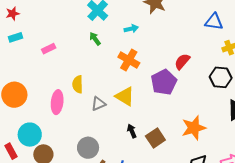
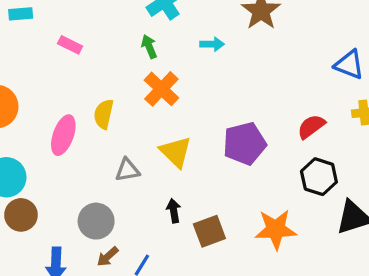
pink rectangle: (49, 49) -> (70, 45), turned 40
orange cross: (129, 60) -> (161, 89), moved
red semicircle: (182, 62) -> (311, 127), moved
black hexagon: (221, 77) -> (319, 177), moved
gray triangle: (98, 104) -> (127, 170), moved

